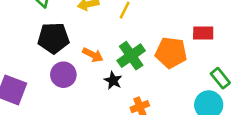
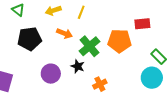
orange arrow: (93, 55) -> (64, 33), moved
purple circle: (63, 75) -> (51, 74), moved

